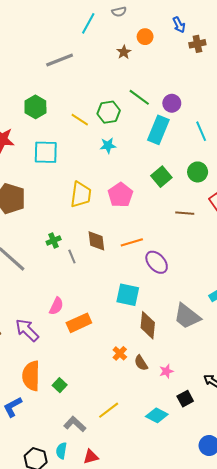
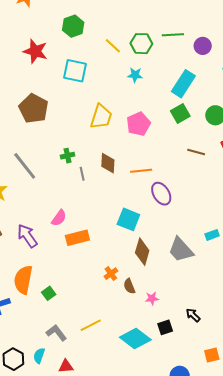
green line: (139, 97) -> (173, 35), turned -50
cyan rectangle: (158, 130) -> (183, 84), moved
cyan diamond: (157, 415) -> (135, 338), size x1.4

